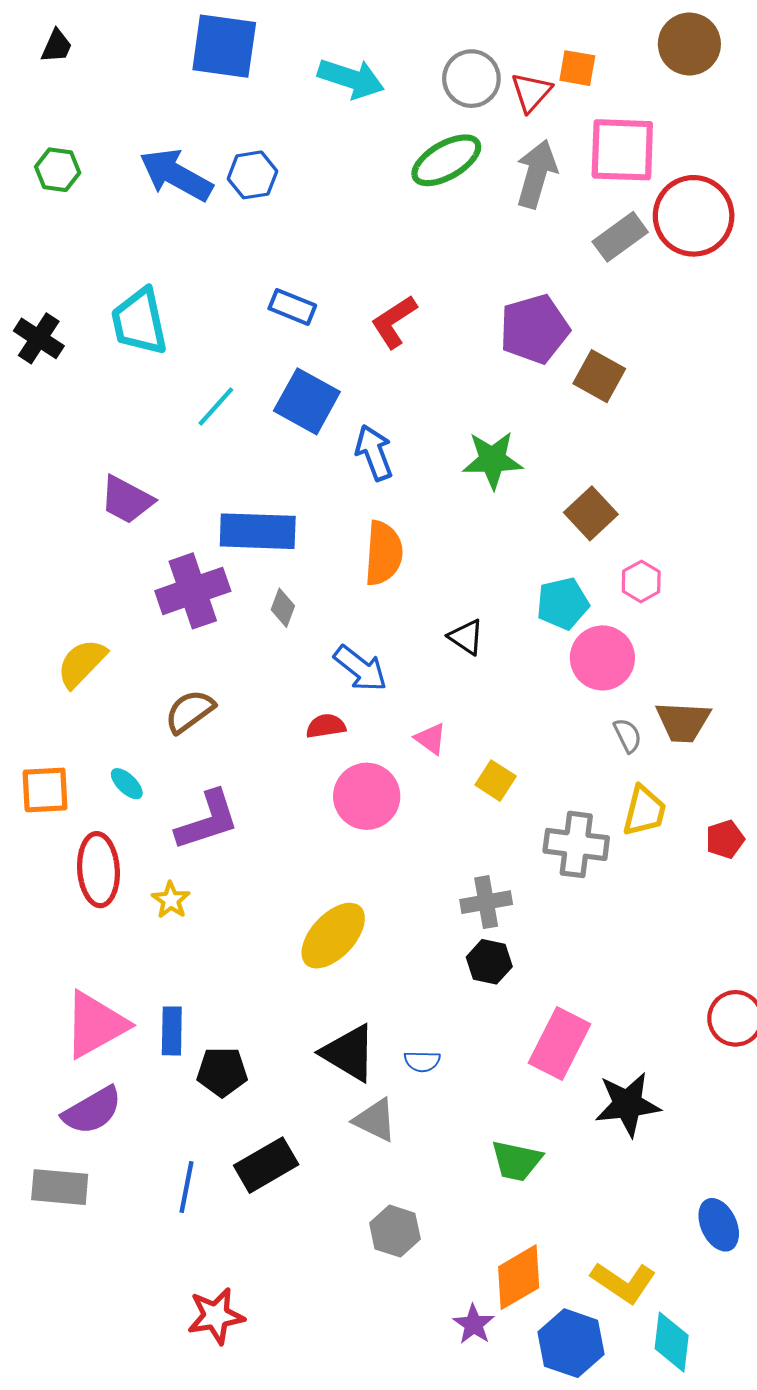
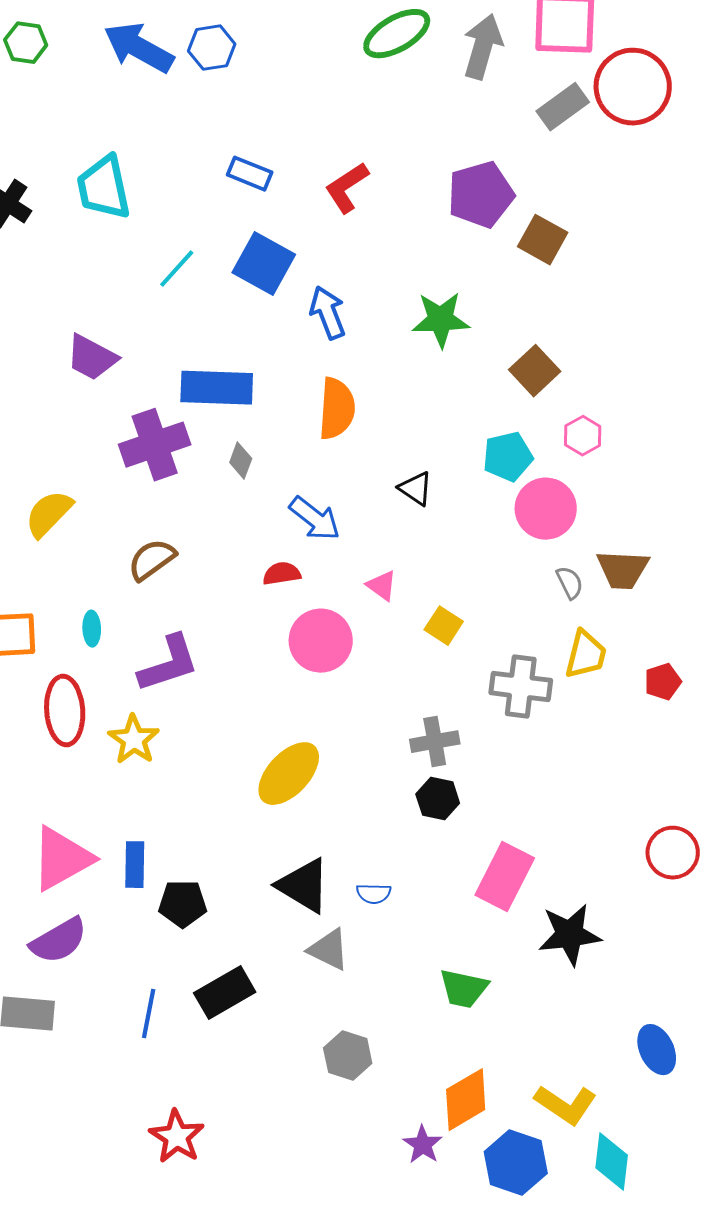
cyan ellipse: (127, 784) -> (92, 629), turned 44
yellow star: (171, 900) -> (134, 740), size x1.4
red star: (216, 1316) -> (177, 1137), turned -30

